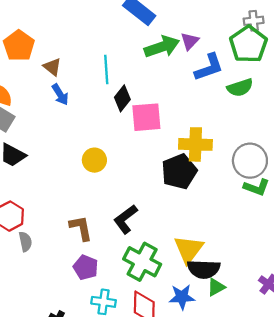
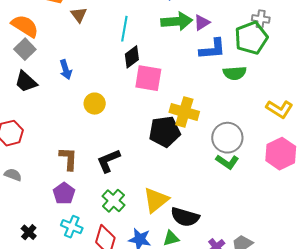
blue arrow: (60, 94) -> (66, 70), moved
gray semicircle: (25, 242) -> (13, 175), moved, turned -72
green cross: (142, 262) -> (113, 201), size x0.7
black semicircle: (204, 269) -> (185, 217), moved

